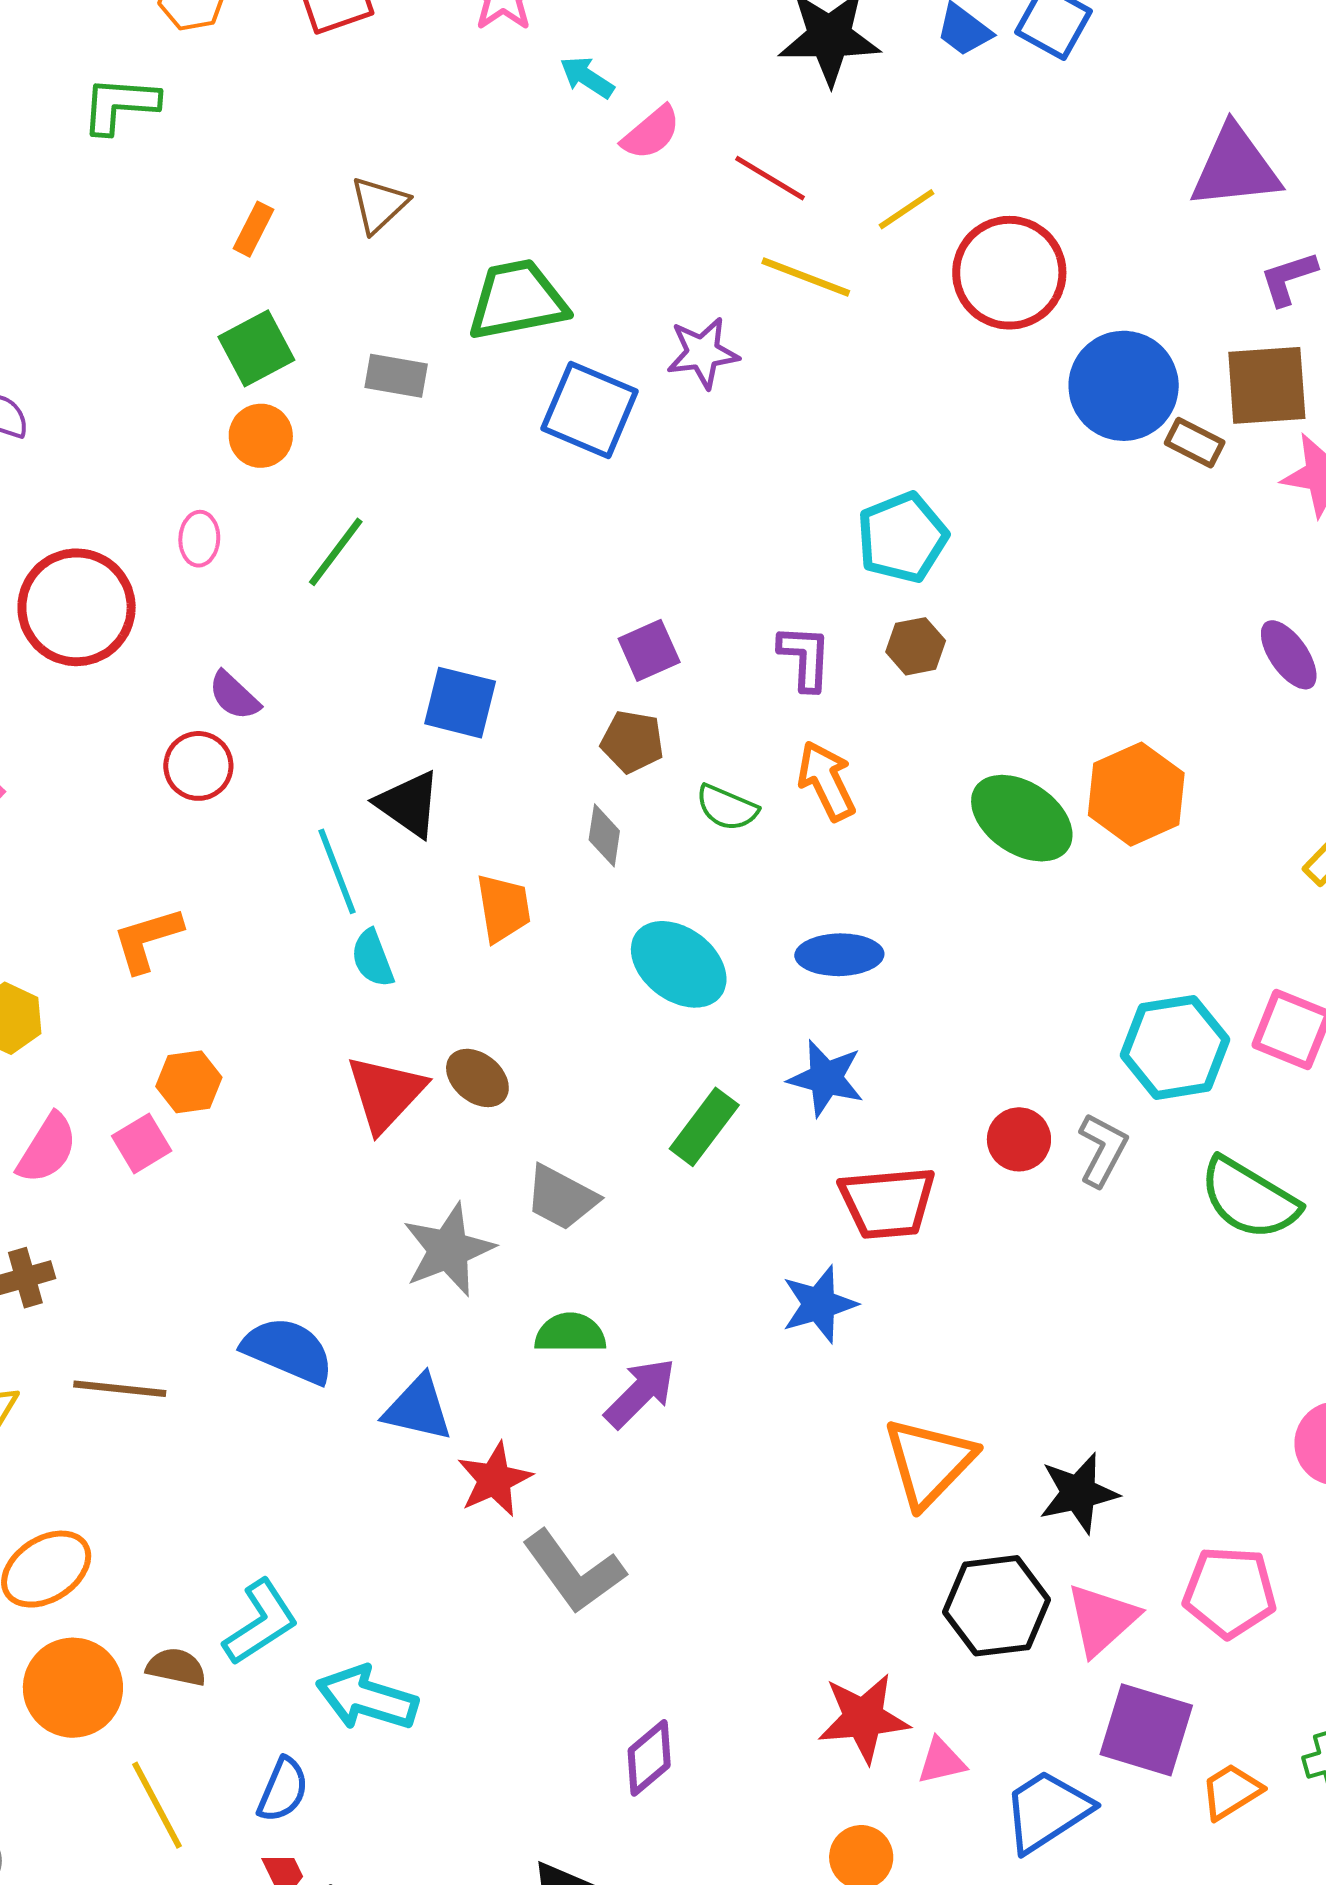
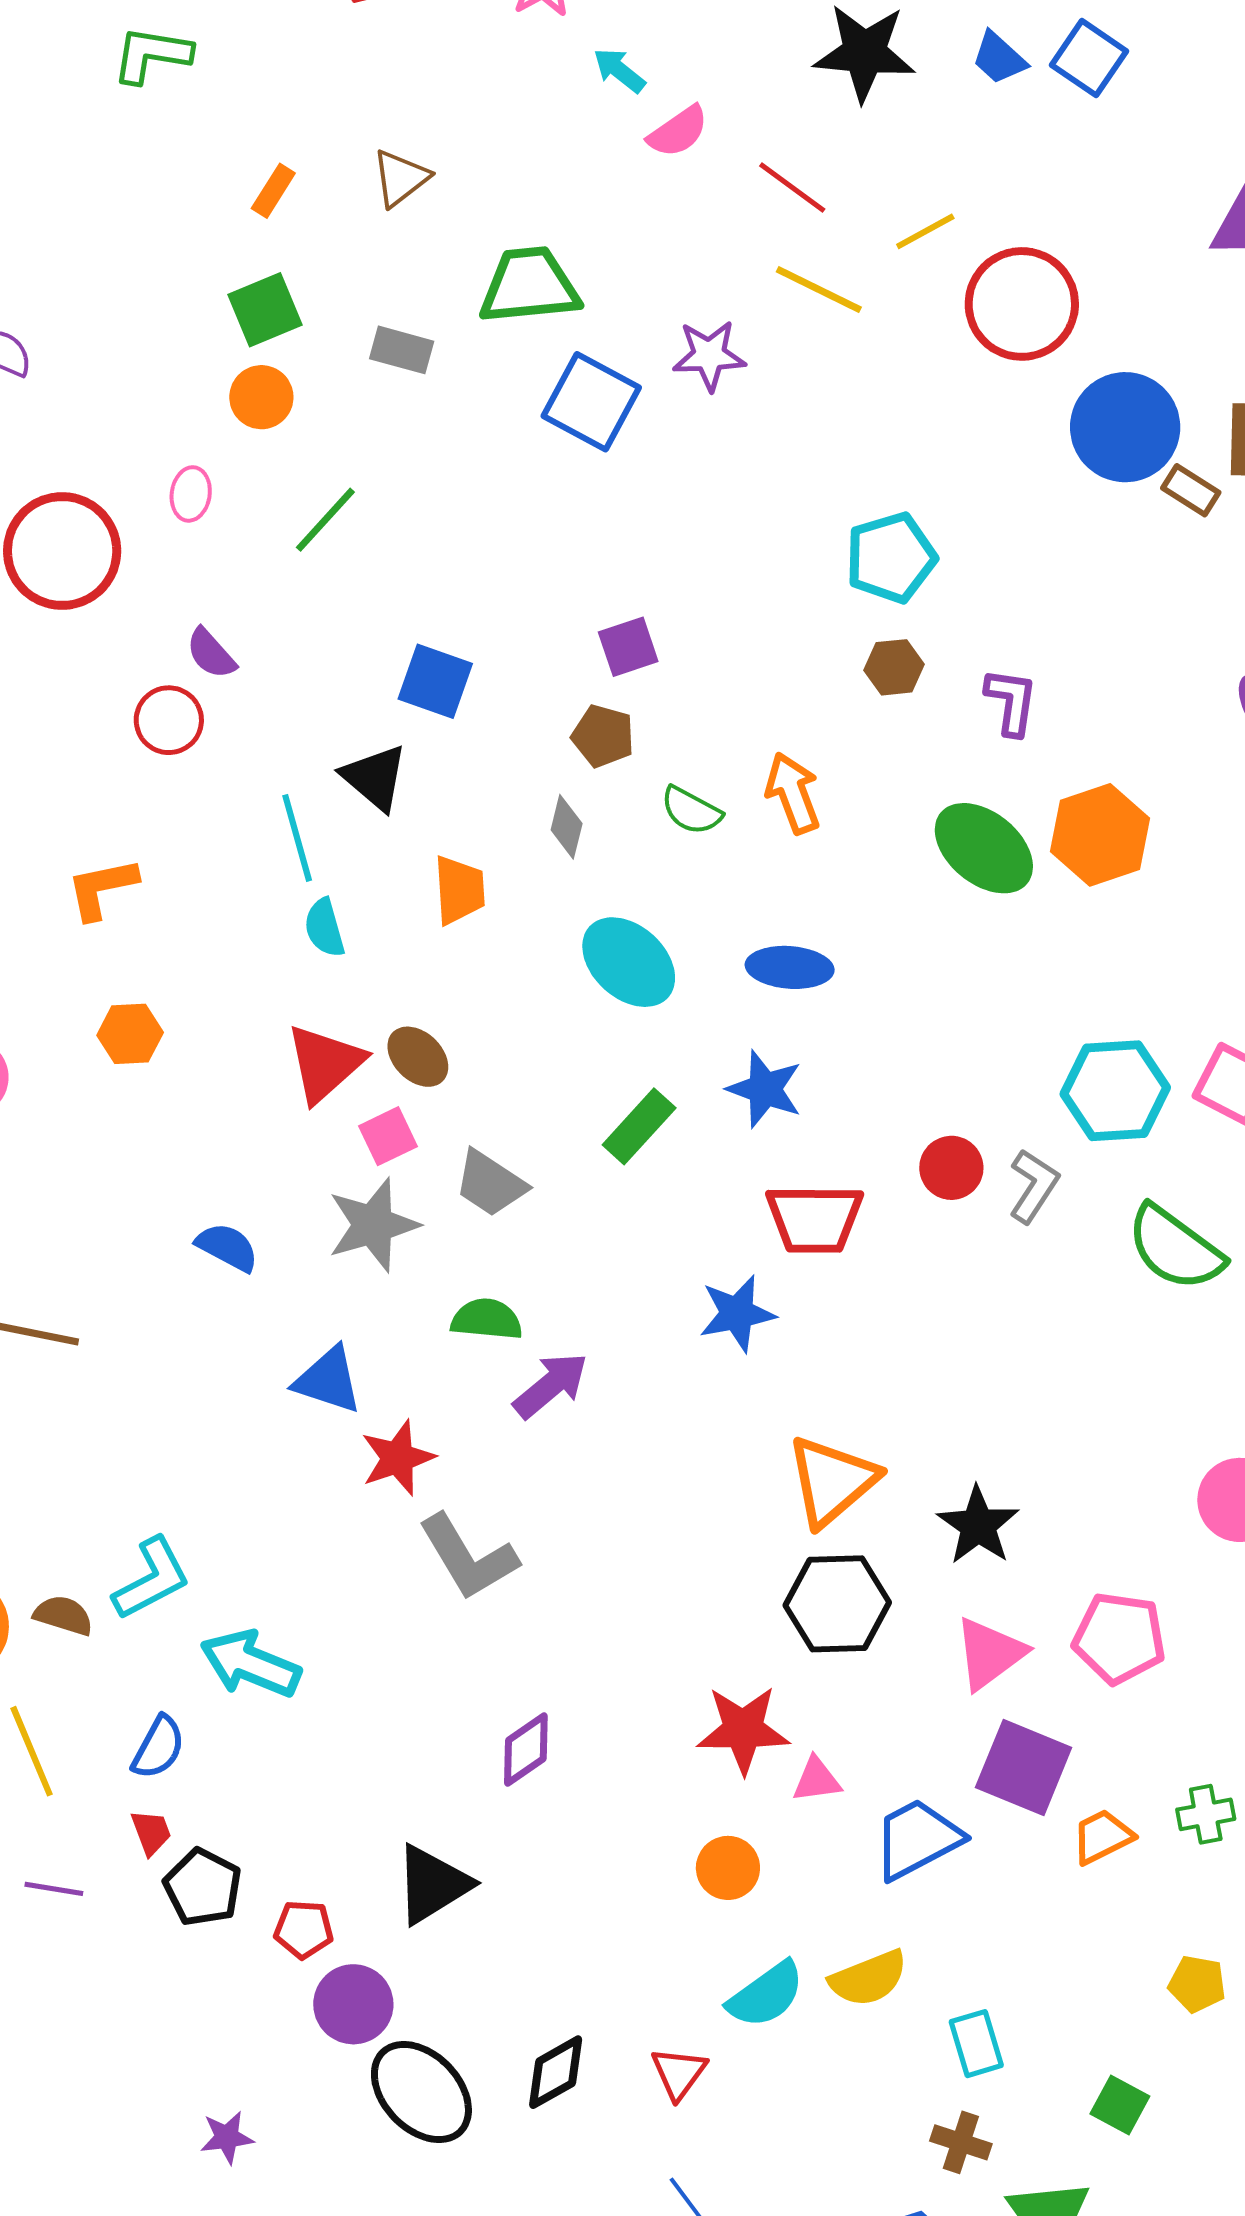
purple L-shape: (805, 658) -> (1011, 702), moved
pink square: (142, 1143) -> (388, 1136), moved
blue semicircle: (288, 1350) -> (227, 1247), moved, size x0.7
black star: (1079, 1493) -> (978, 1525), turned -30
black hexagon: (997, 1606) -> (837, 1604), moved

